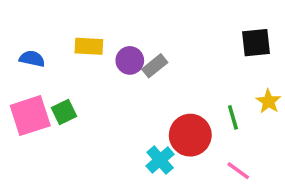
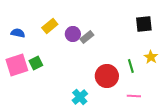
yellow rectangle: (89, 46) -> (50, 26), turned -42
cyan cross: (160, 160) -> (80, 97), moved
pink line: (238, 171) -> (134, 96), turned -32

